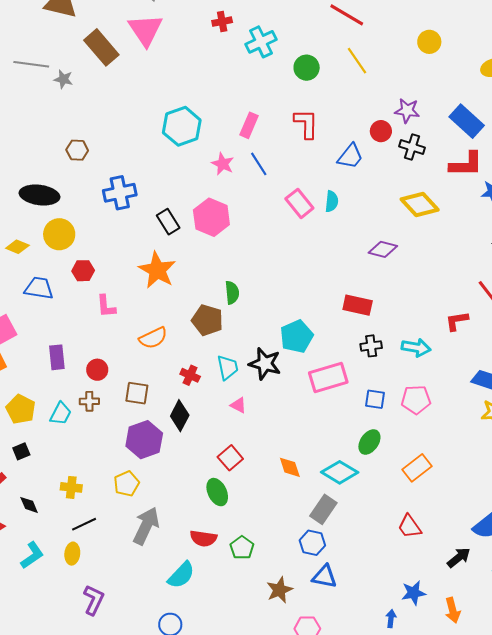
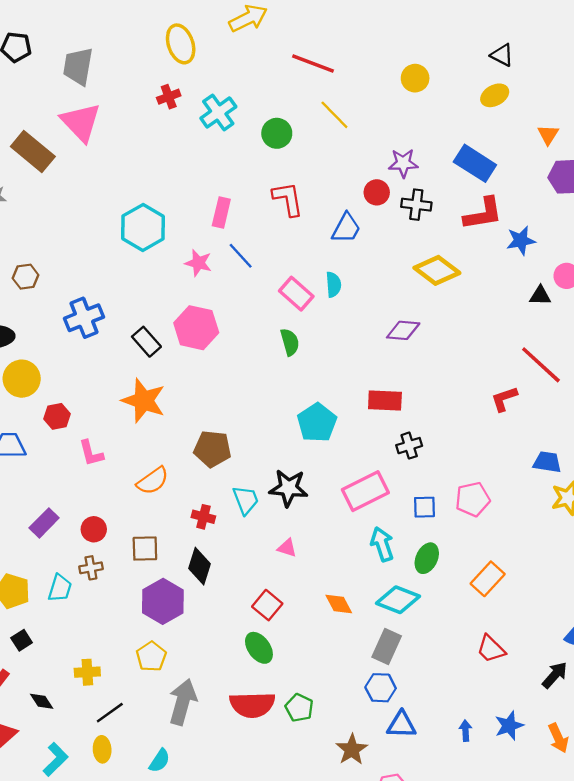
green semicircle: (232, 293) -> (290, 342), moved
cyan pentagon: (297, 336) -> (317, 423), moved
cyan arrow: (416, 348) -> (382, 544), moved, turned -108
purple rectangle: (57, 357) -> (44, 523), turned 60
pink triangle: (238, 405) -> (287, 548), moved
red semicircle: (203, 538) -> (252, 705), size x1.4
cyan semicircle: (181, 575) -> (160, 761), moved, size x0.7
blue arrow: (391, 619) -> (466, 731), moved

